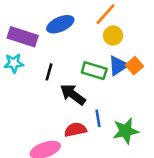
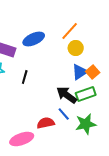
green rectangle: (94, 71) -> (86, 94), moved, turned -36
black arrow: (73, 95) -> (67, 95), moved
blue line: (98, 118) -> (64, 114), turned -32

